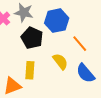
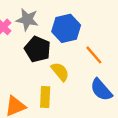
yellow semicircle: (60, 61) -> (60, 72), moved
yellow rectangle: (30, 70) -> (45, 97), moved

